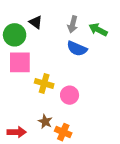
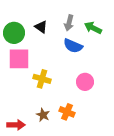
black triangle: (36, 22) -> (41, 27), moved
pink circle: (70, 95) -> (85, 82), moved
orange cross: (63, 132) -> (67, 112), moved

